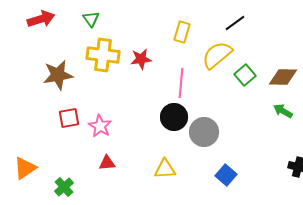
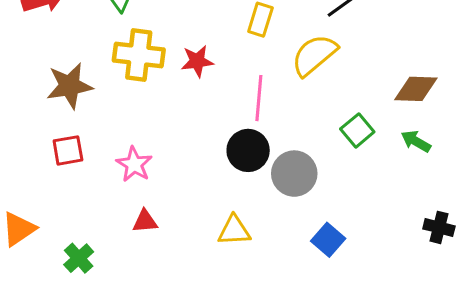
green square: (245, 75) -> (357, 130), moved
red square: (69, 118) -> (68, 150), moved

